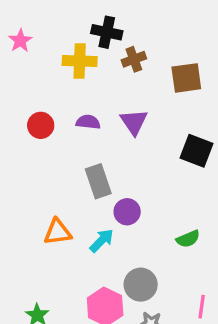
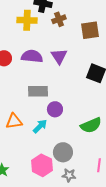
purple semicircle: (88, 122) -> (32, 56), size x1.5
gray rectangle: (98, 181) -> (38, 91), turned -72
green semicircle: (188, 239) -> (91, 125), size x1.5

